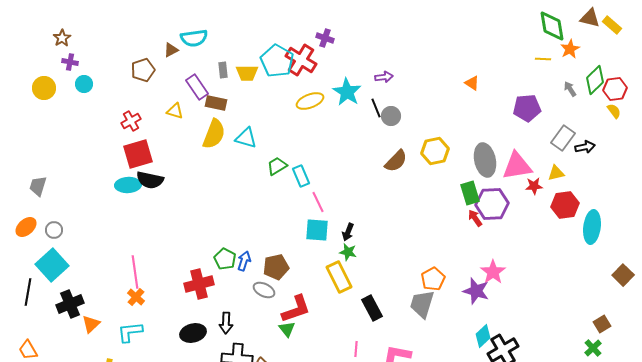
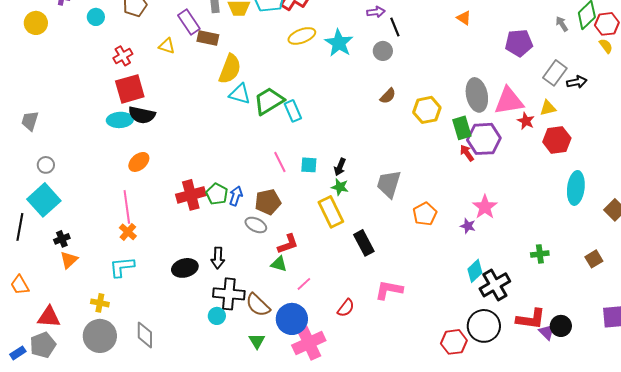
cyan circle: (84, 84) -> (96, 17), moved
cyan star: (347, 92) -> (339, 43), moved
black line: (376, 108) -> (395, 27), moved
yellow semicircle: (214, 134) -> (230, 69), moved
cyan triangle: (246, 138) -> (240, 94), moved
yellow hexagon: (435, 151) -> (427, 110), moved
brown semicircle: (396, 161) -> (388, 96), size x0.7
green trapezoid: (277, 166) -> (269, 101), size x1.5
red star: (534, 186) -> (526, 121), turned 30
pink line: (318, 202) -> (280, 162), moved
orange ellipse: (26, 227) -> (139, 162), moved
cyan ellipse: (592, 227) -> (576, 188), moved
cyan square: (317, 230) -> (309, 165), size x0.7
red cross: (199, 284) -> (191, 195), moved
purple star: (476, 291) -> (468, 226), size x0.6
black cross: (70, 304) -> (62, 239), size x0.6
gray trapezoid: (422, 304) -> (389, 184), moved
red L-shape: (296, 309) -> (288, 244), size x0.7
orange triangle: (91, 324) -> (69, 260), moved
green triangle: (287, 329) -> (279, 264), turned -36
green cross: (593, 348) -> (540, 254), moved, turned 36
pink line: (356, 349) -> (304, 284), moved, turned 42

